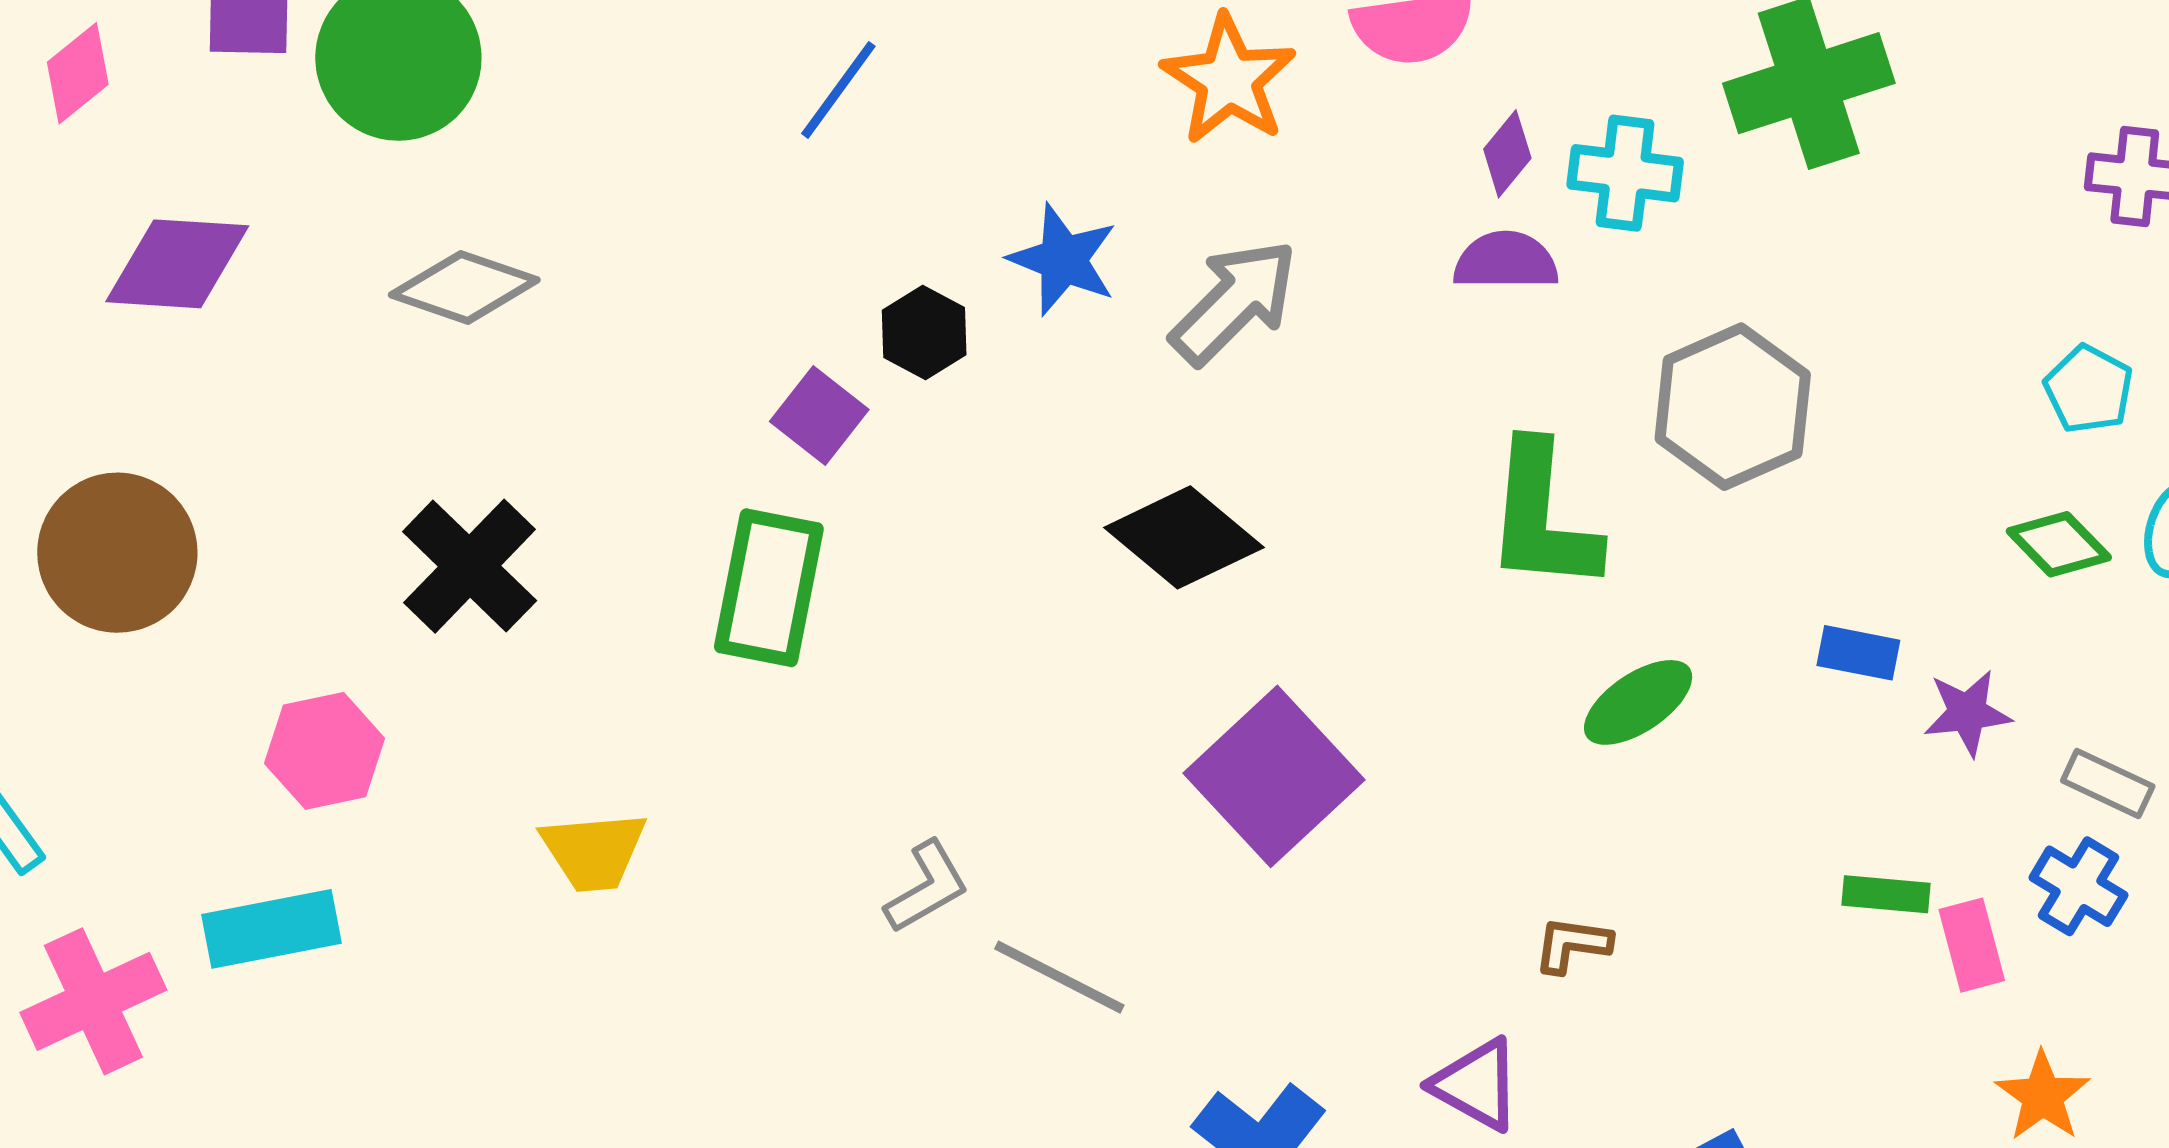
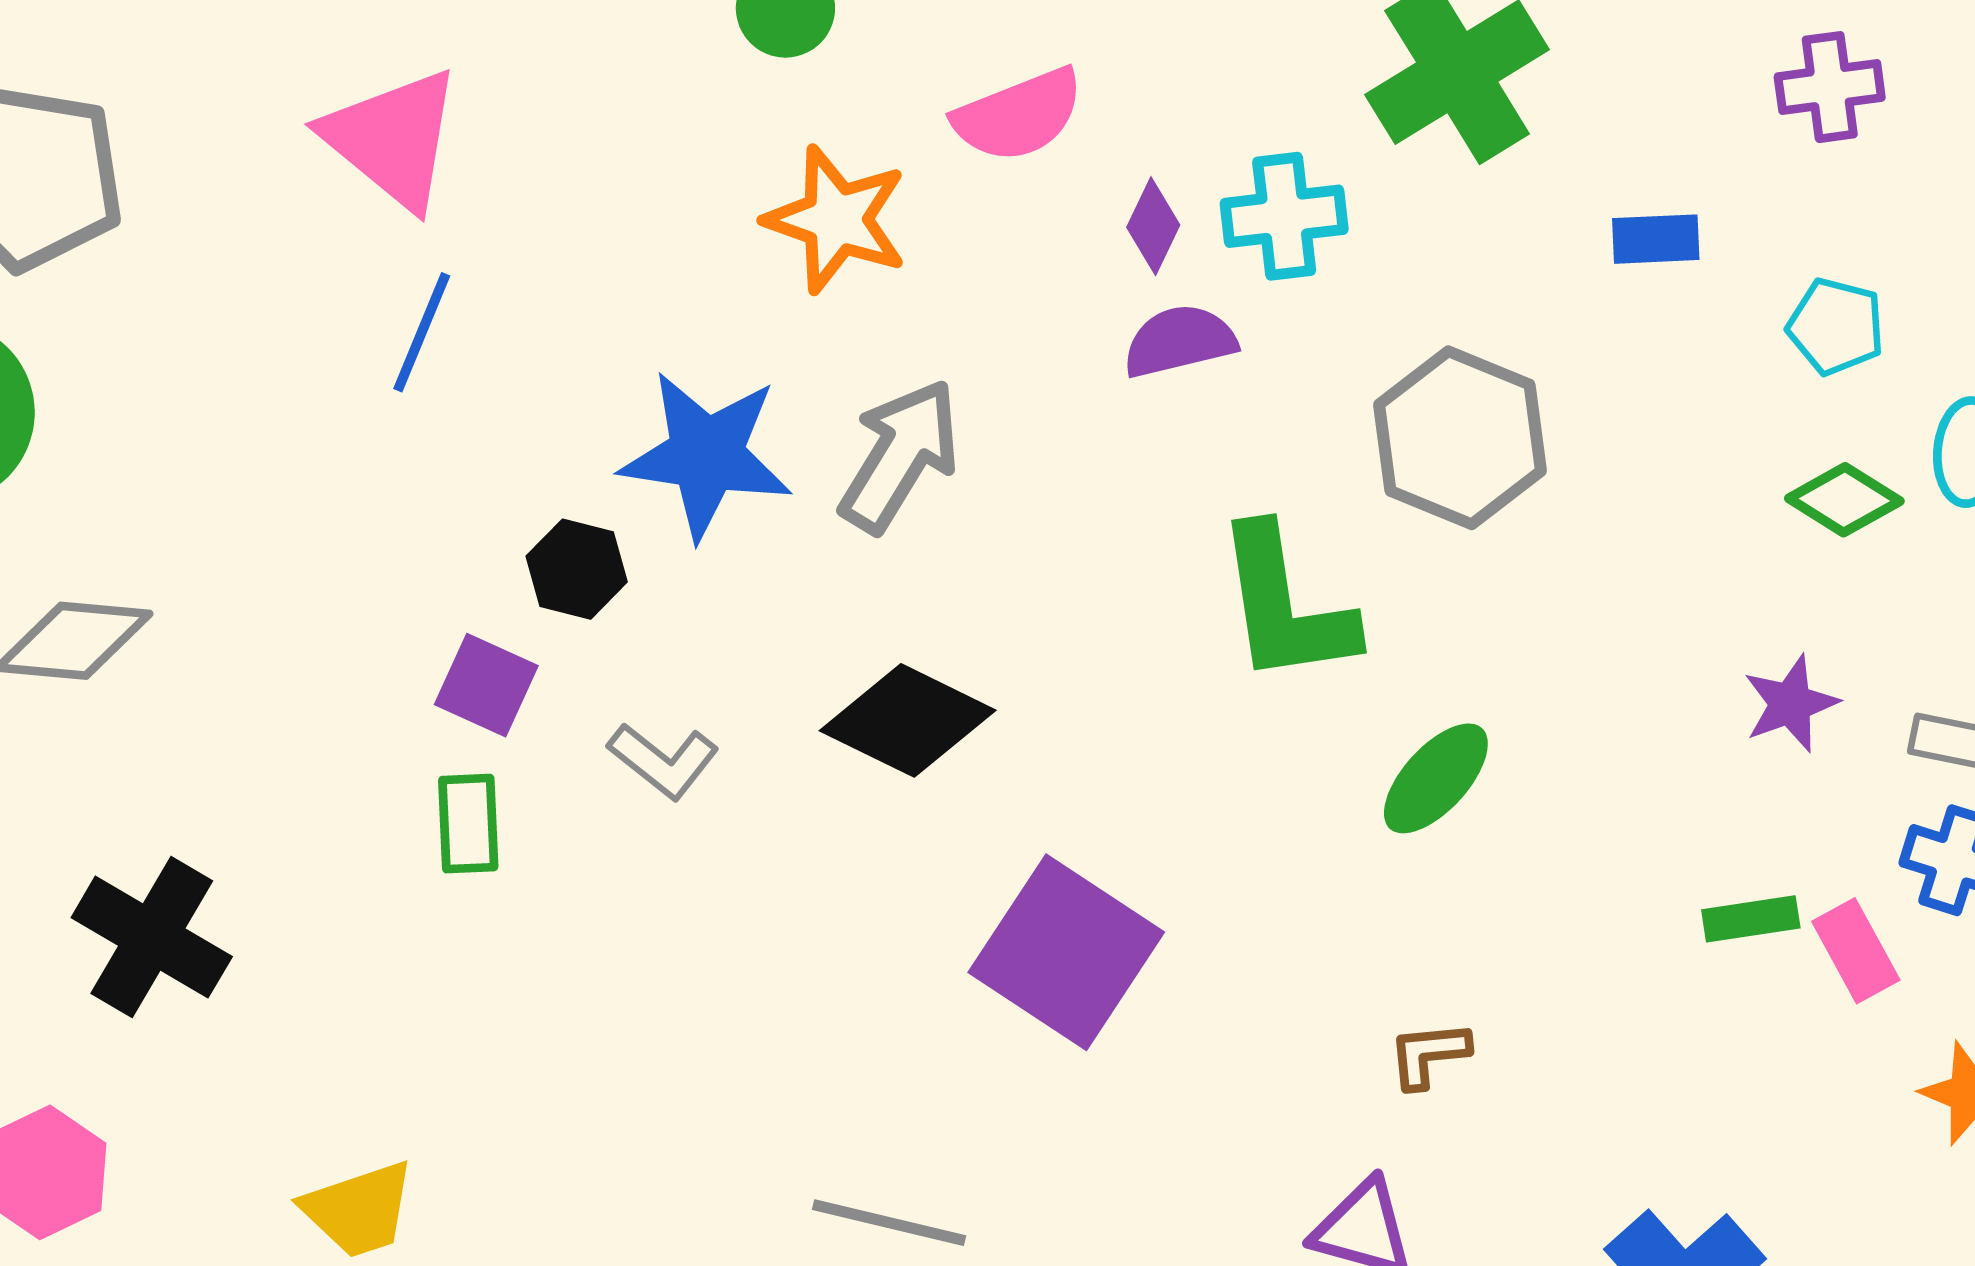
blue star: (1063, 260) -> (706, 455), size x1.4
green rectangle: (769, 588) -> (468, 824), moved, size x0.6
blue rectangle: (1858, 653) -> (1656, 239), moved
gray L-shape: (927, 887) -> (663, 761), moved, turned 82

